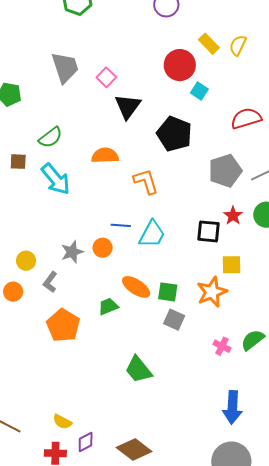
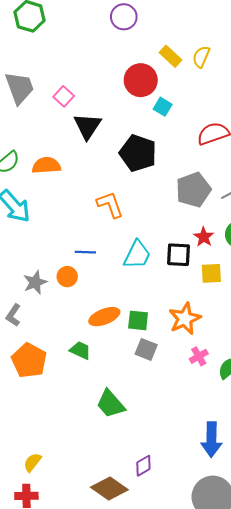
orange semicircle: (105, 156) -> (46, 165), moved
cyan trapezoid: (152, 234) -> (137, 255), moved
yellow square: (232, 265) -> (211, 273), moved
orange ellipse: (136, 287) -> (104, 317), turned -52
green trapezoid: (108, 306) -> (80, 350), moved, turned 50
pink cross: (222, 346) -> (199, 356), moved, turned 36
yellow semicircle: (62, 422) -> (32, 462), turned 102
purple diamond: (86, 442) -> (143, 466), moved

